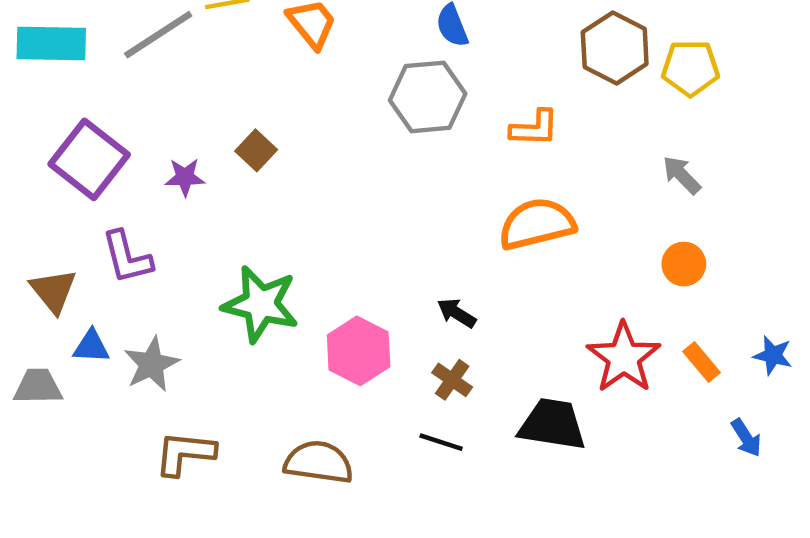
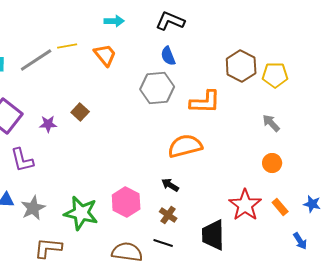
orange L-shape: (535, 128) -> (205, 102), size x1.4
orange semicircle: (537, 224) -> (185, 146), moved
green star: (261, 304) -> (81, 213), moved
black trapezoid: (552, 424) -> (213, 235), turned -100
brown semicircle: (319, 462) -> (127, 252), moved

